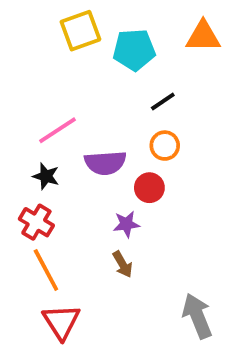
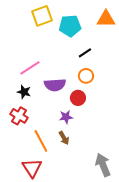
orange line: (46, 270) -> (41, 141), moved

